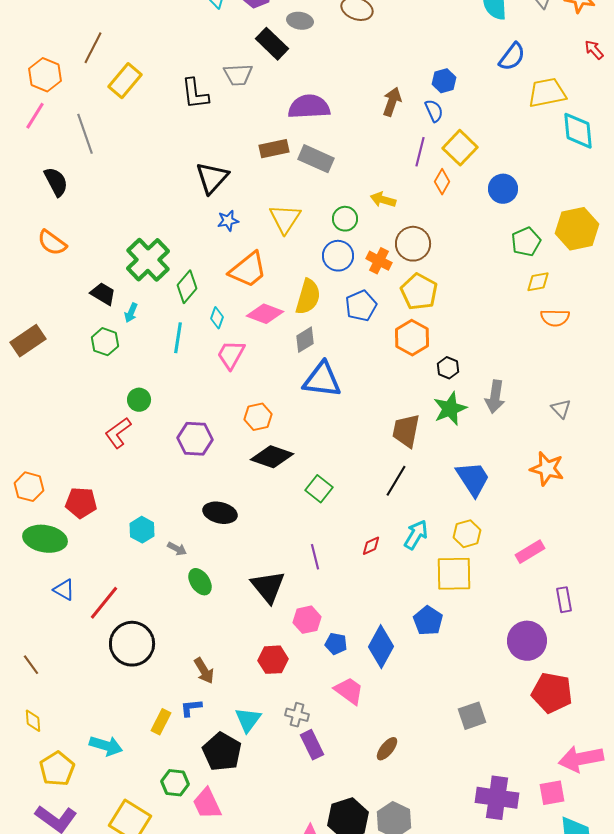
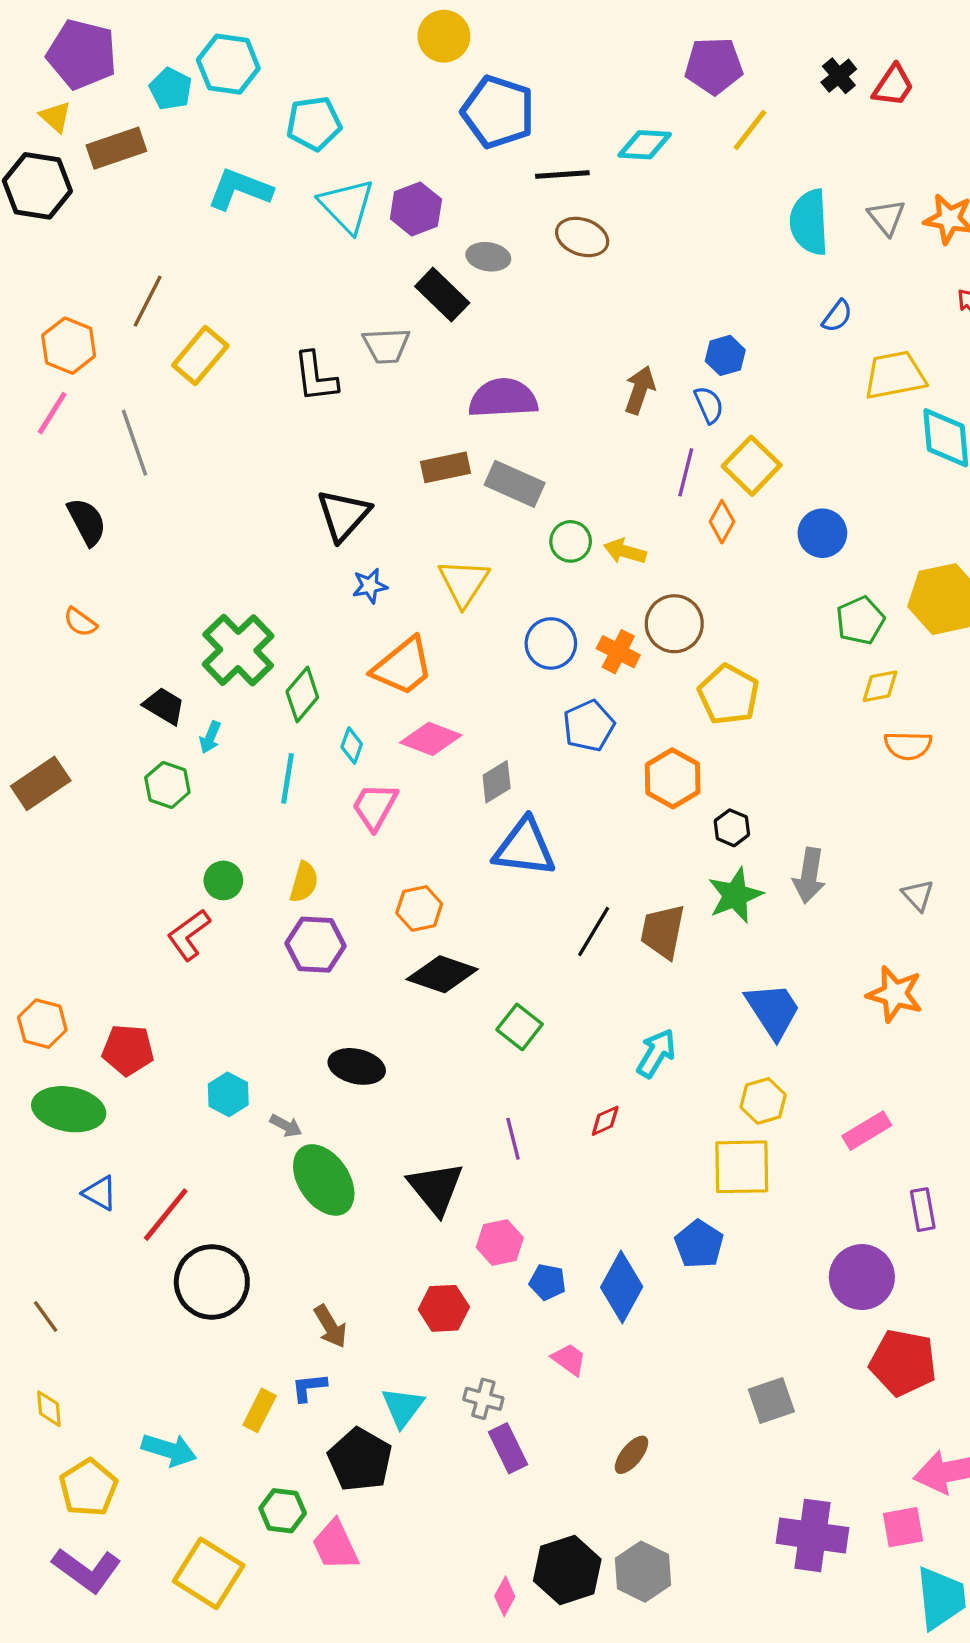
blue semicircle: (512, 57) -> (837, 316), size x0.7
green circle: (345, 219) -> (571, 541), moved
orange semicircle: (52, 243) -> (80, 622), size x0.7
yellow pentagon: (419, 292) -> (729, 694), moved
yellow semicircle: (308, 297) -> (304, 882), moved, size x0.7
black line: (396, 481) -> (594, 931), moved
cyan arrow: (416, 535) -> (656, 1053), moved
green ellipse: (200, 582) -> (324, 1180), size x1.6
pink trapezoid: (349, 691) -> (569, 1359), size x0.7

